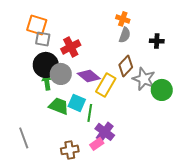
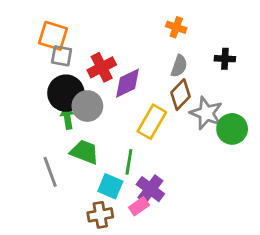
gray semicircle: (125, 35) -> (179, 66), moved
purple diamond: (89, 76) -> (127, 83), moved, turned -65
cyan square: (77, 103) -> (110, 186), moved
gray line: (24, 138) -> (50, 172), moved

